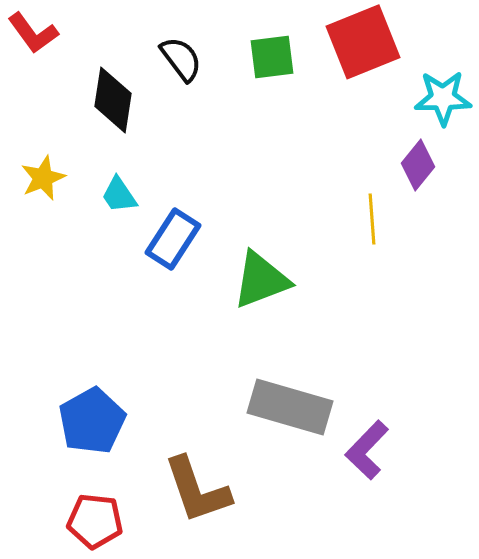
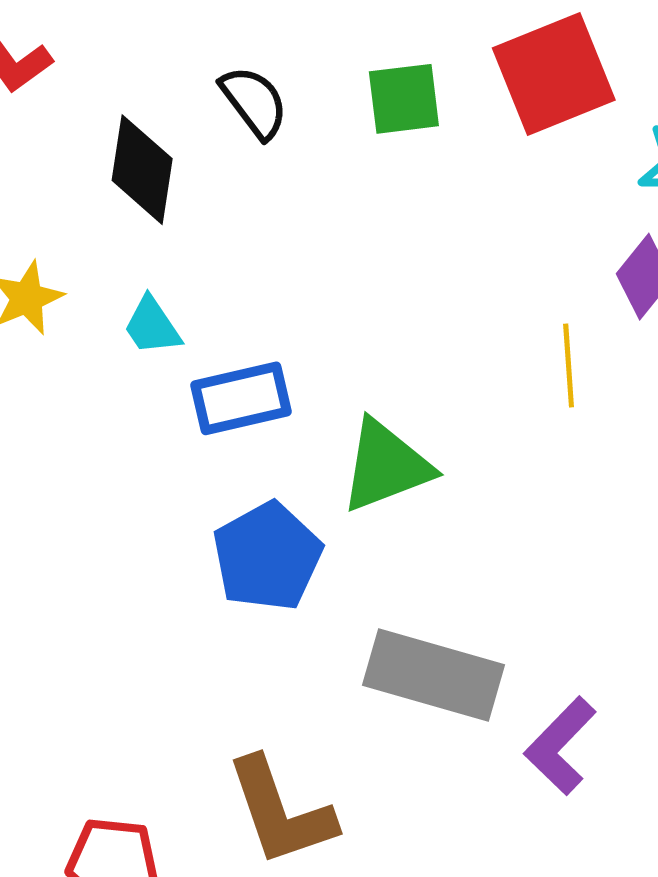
blue rectangle: (173, 239) -> (241, 398), turned 44
blue pentagon: (92, 421) -> (267, 556), moved

